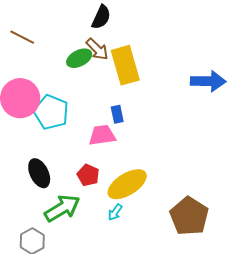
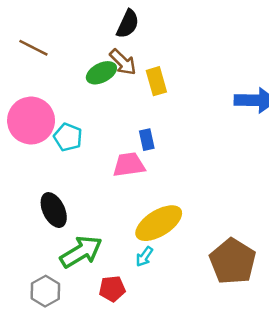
yellow rectangle: (125, 65) -> (156, 81), size x0.6
cyan pentagon: (51, 112) -> (68, 137), size x0.7
red pentagon: (88, 175) -> (112, 289), moved, turned -30

